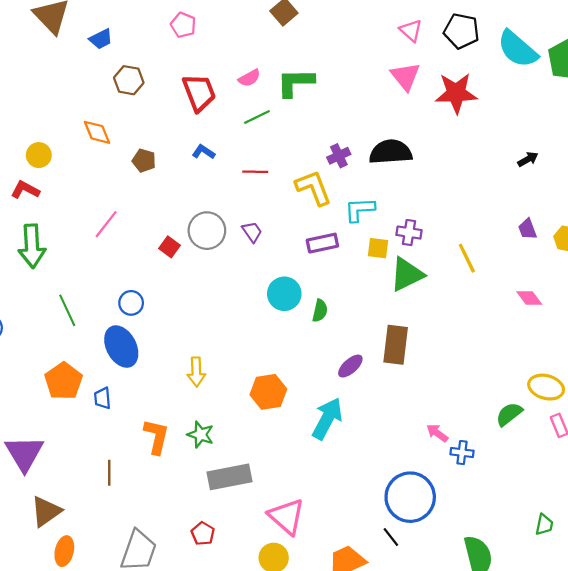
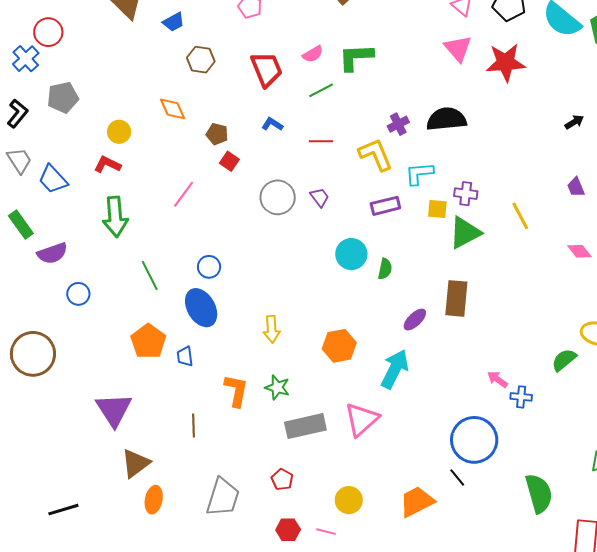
red square: (170, 247) -> (229, 161), moved
pink triangle: (287, 516) -> (362, 419), moved, turned 39

